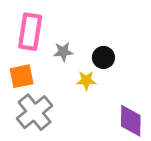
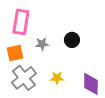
gray star: (63, 52) -> (42, 44), moved
yellow star: (86, 80) -> (57, 78), moved

